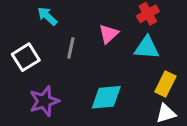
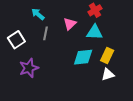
cyan arrow: (47, 16) -> (38, 14), moved
cyan diamond: (106, 97) -> (83, 57), moved

